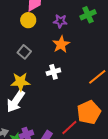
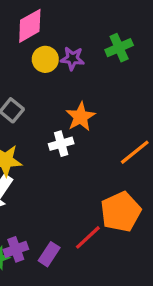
yellow circle: (28, 20) -> (45, 59), moved
orange star: (61, 44) -> (81, 117), moved

